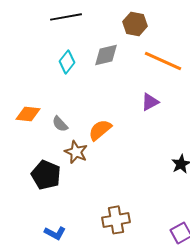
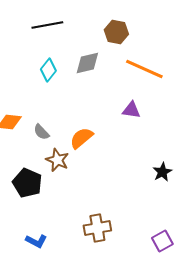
purple triangle: (150, 102) -> (131, 110), turned 36

